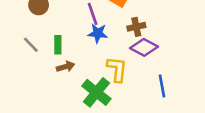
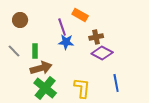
brown arrow: (66, 67) -> (41, 68), size x1.5
yellow L-shape: (117, 69) -> (82, 88), moved
green cross: (96, 92) -> (45, 88), moved

